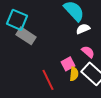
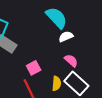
pink square: (68, 64) -> (34, 68), moved

